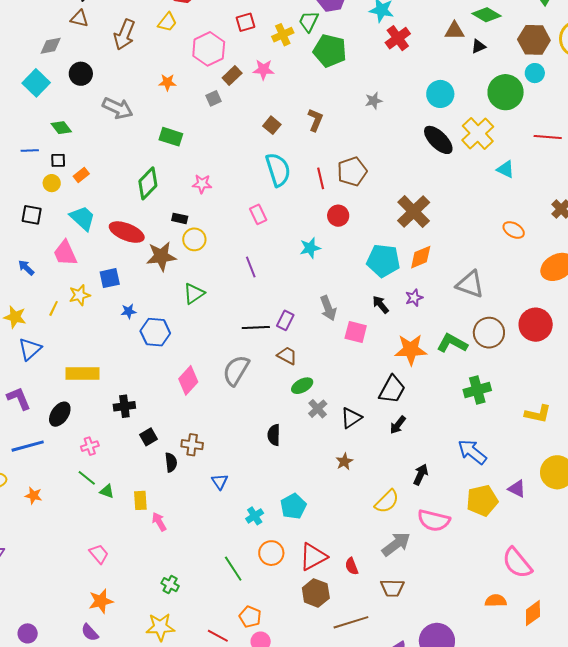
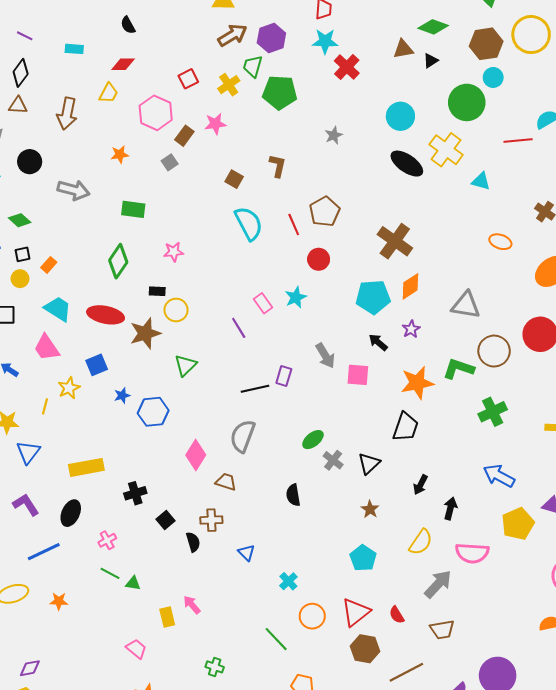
pink rectangle: (258, 214) -> (263, 303), moved
brown trapezoid: (287, 356) -> (226, 482), moved
black arrow: (398, 425) -> (420, 485), moved
yellow rectangle: (140, 500) -> (167, 617), moved
cyan pentagon: (293, 506) -> (363, 558), moved

